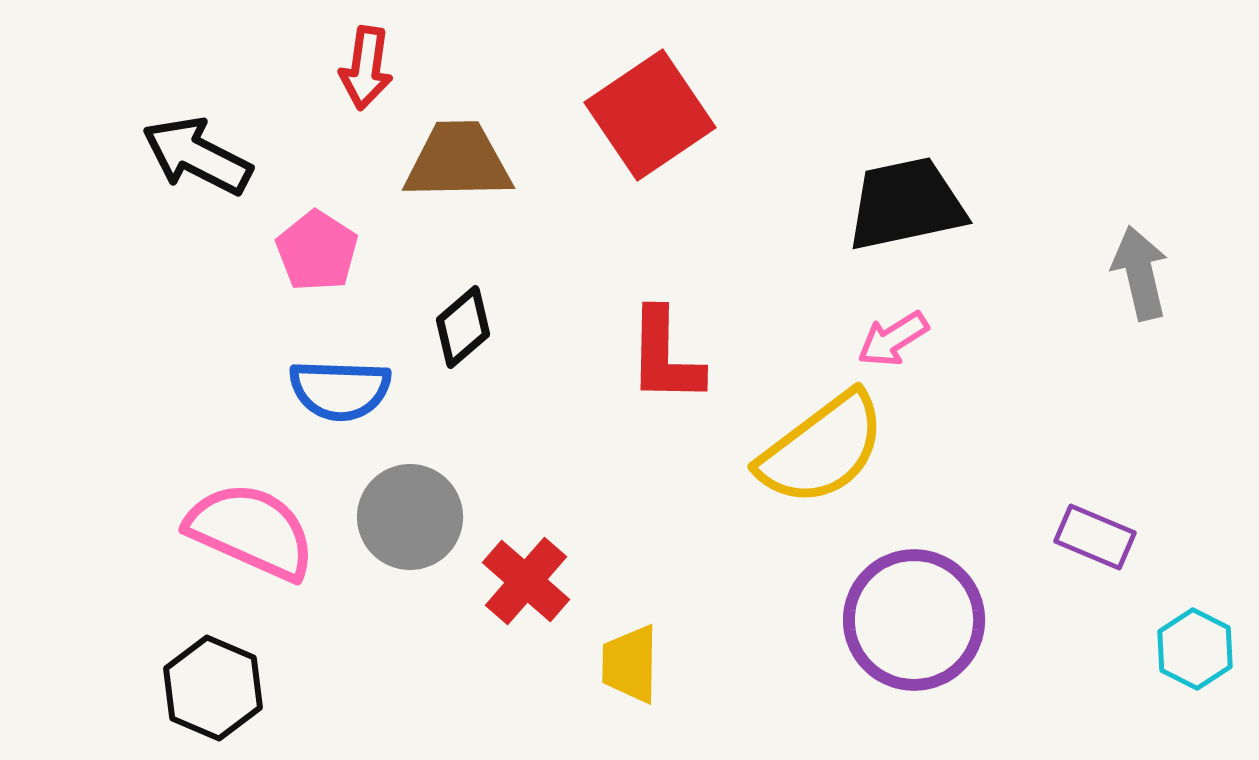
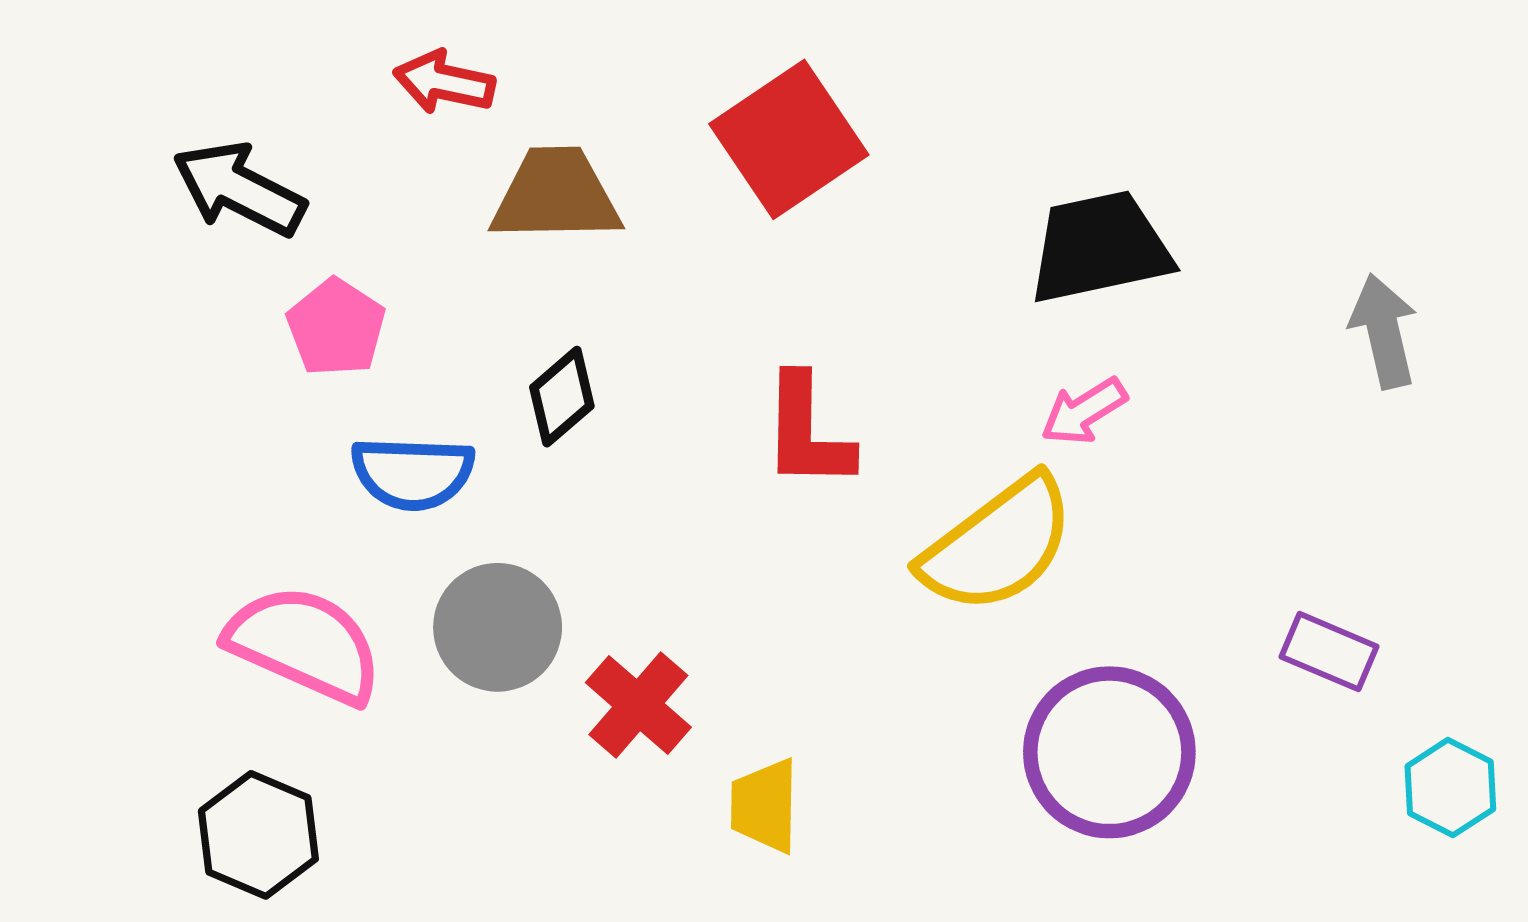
red arrow: (366, 68) -> (444, 82), turned 94
pink pentagon: (317, 251) -> (336, 327), moved

